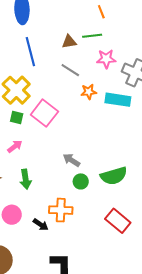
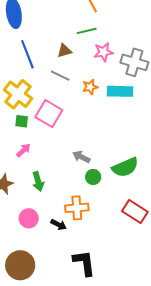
brown triangle: (69, 42) -> (64, 51), moved
gray line: (70, 70) -> (60, 76), moved

